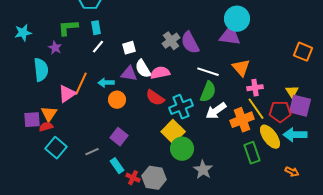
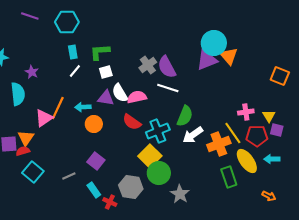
green L-shape: (68, 28) -> (100, 52), moved
purple triangle: (230, 36) -> (207, 60), turned -30
orange triangle: (241, 68) -> (229, 56), moved
white line: (208, 72) -> (168, 88), moved
pink cross: (255, 88) -> (246, 112), moved
purple square: (300, 106) -> (277, 130), size x0.6
cyan arrow: (295, 135) -> (272, 159), size x0.7
gray hexagon: (154, 178) -> (131, 187), moved

